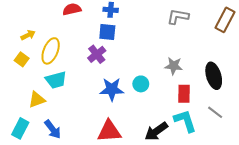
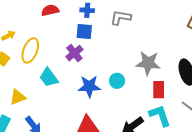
gray L-shape: (178, 17) -> (121, 18), moved
gray star: (174, 66) -> (148, 63), size x1.4
cyan trapezoid: (56, 80) -> (49, 77), moved, turned 70

